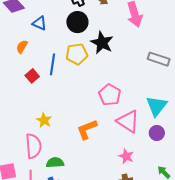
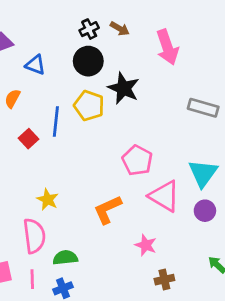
yellow pentagon: (77, 54) -> (89, 106), turned 30
pink star: (126, 156) -> (146, 245), moved

